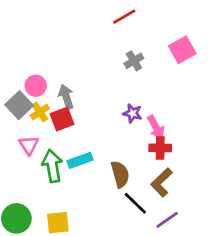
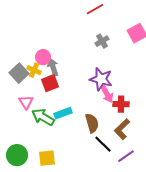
pink circle: (36, 86) -> (43, 57), moved
yellow cross: (40, 112) -> (34, 70), moved, turned -32
purple star: (133, 113) -> (101, 79), size x1.6
pink arrow: (156, 127) -> (107, 94), moved
green arrow: (52, 166) -> (43, 117), turned -50

